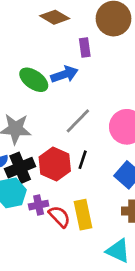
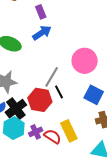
blue arrow: (64, 74) -> (42, 33), moved
gray line: (78, 121) -> (52, 77), moved
black line: (83, 160) -> (59, 92), turned -32

